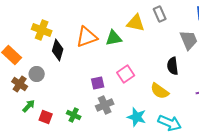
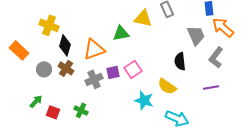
orange triangle: (87, 37) -> (94, 49), moved
purple square: (98, 83) -> (113, 72), moved
brown cross: (20, 84) -> (66, 68), moved
gray cross: (105, 105) -> (94, 79), moved
cyan star: (137, 117) -> (144, 100), moved

